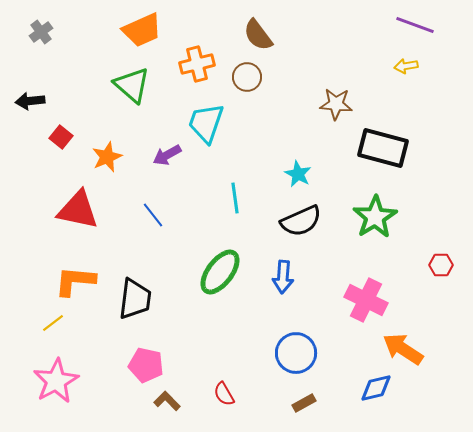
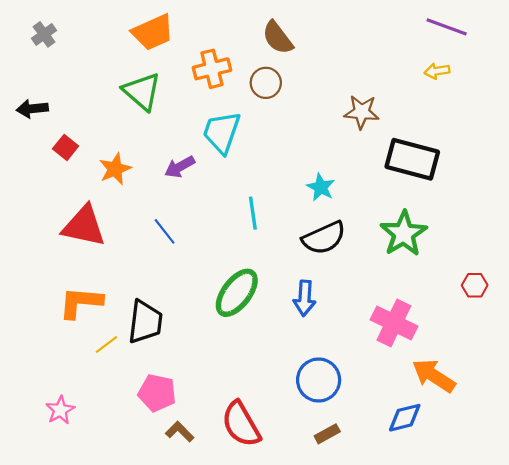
yellow line: (53, 323) -> (106, 344), moved
pink star: (56, 381) -> (60, 410), size x0.6
red semicircle: (224, 394) -> (241, 424), size x1.8

